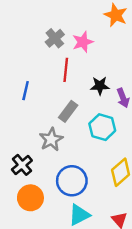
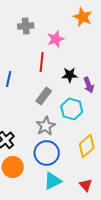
gray cross: (55, 38) -> (26, 26), moved, turned 35
gray star: (51, 139) -> (46, 126), moved

